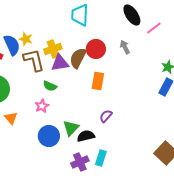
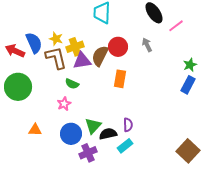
yellow star: (26, 39) -> (56, 39), moved
purple semicircle: (106, 116) -> (128, 125), moved, turned 136
orange triangle: (11, 118) -> (35, 130), moved, turned -48
cyan rectangle: (101, 158) -> (125, 146), moved, turned 35
purple cross: (80, 162) -> (88, 153), moved

